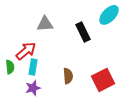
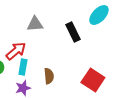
brown semicircle: (68, 76) -> (49, 76), moved
red square: (103, 80) -> (93, 80), turned -30

